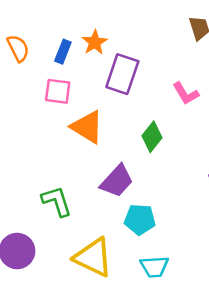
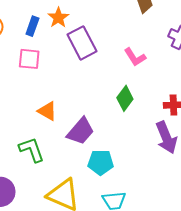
purple rectangle: (122, 74) -> (82, 43), turned -44
orange triangle: (87, 127) -> (47, 111), moved, size x0.7
green diamond: (152, 137) -> (125, 98), moved

